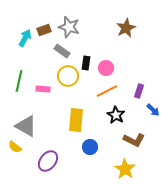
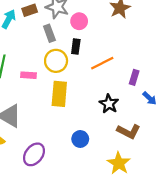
gray rectangle: (62, 51) -> (49, 33), turned 35
pink circle: (106, 68) -> (79, 21), moved
orange line: (107, 91) -> (102, 63), moved
yellow rectangle: (76, 120) -> (59, 94), moved

